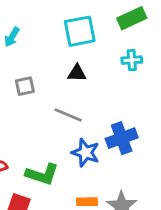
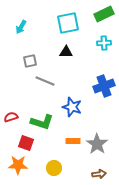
gray line: (68, 115) -> (45, 81), moved
blue cross: (122, 138) -> (104, 86), moved

